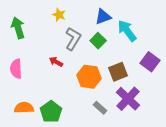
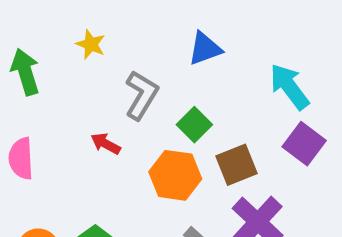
yellow star: (59, 15) -> (91, 44), moved
cyan arrow: (127, 31) -> (289, 87), moved
green square: (98, 41) -> (194, 125), moved

